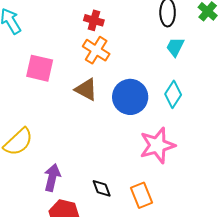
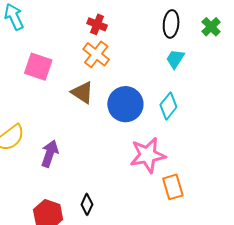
purple arrow: (52, 178) -> (50, 154), moved
black diamond: (102, 188) -> (87, 204), moved, turned 40
orange rectangle: (142, 195) -> (173, 187), moved

